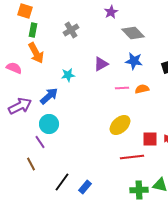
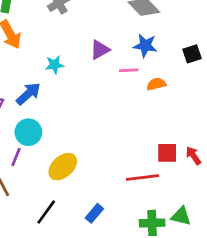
pink line: (122, 88) -> (129, 70), moved
yellow ellipse: (120, 125) -> (63, 167), moved
purple line: (40, 142) -> (16, 157), turned 56
blue rectangle: (85, 187) -> (94, 213), moved

